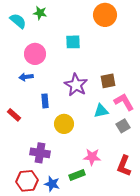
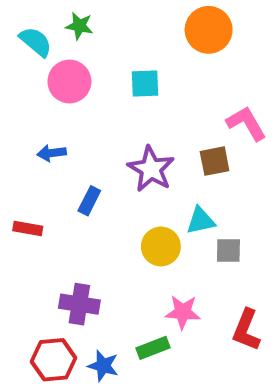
pink circle: (35, 54) -> (69, 82), moved
blue rectangle: (45, 101) -> (89, 201), turned 32
pink L-shape: (124, 102) -> (246, 123), moved
red rectangle: (14, 115) -> (28, 229), turned -32
yellow circle: (64, 124) -> (161, 246), moved
gray square: (123, 126) -> (228, 250), moved, turned 32

